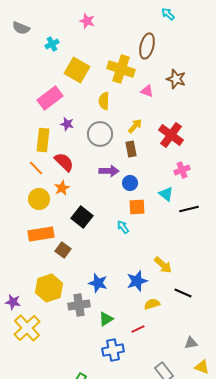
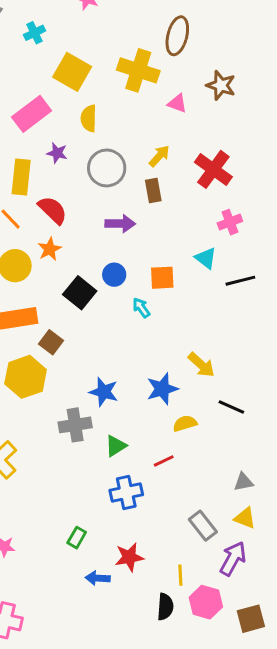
yellow semicircle: (104, 101) -> (89, 118), moved
blue circle: (130, 183) -> (114, 275), moved
yellow hexagon: (49, 288) -> (26, 377), moved
yellow triangle: (202, 367) -> (245, 518), moved

